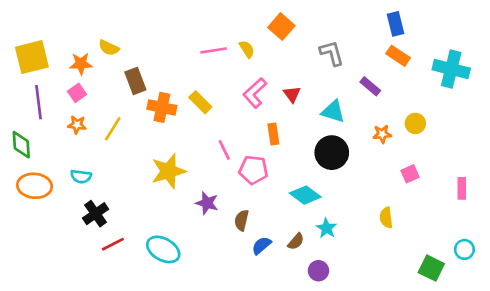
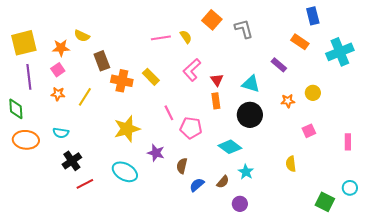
blue rectangle: (395, 24) -> (313, 16), moved
gray L-shape: (332, 53) -> (244, 29), moved
cyan cross: (451, 69) -> (340, 52), turned -36
red triangle: (292, 94) -> (217, 80), moved
orange rectangle: (273, 134) -> (216, 101), moved
cyan ellipse: (163, 249) -> (125, 172), moved

